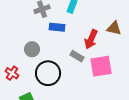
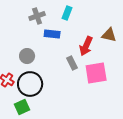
gray rectangle: (77, 56) -> (72, 63), turned 32
black circle: (48, 73) -> (30, 84), moved

